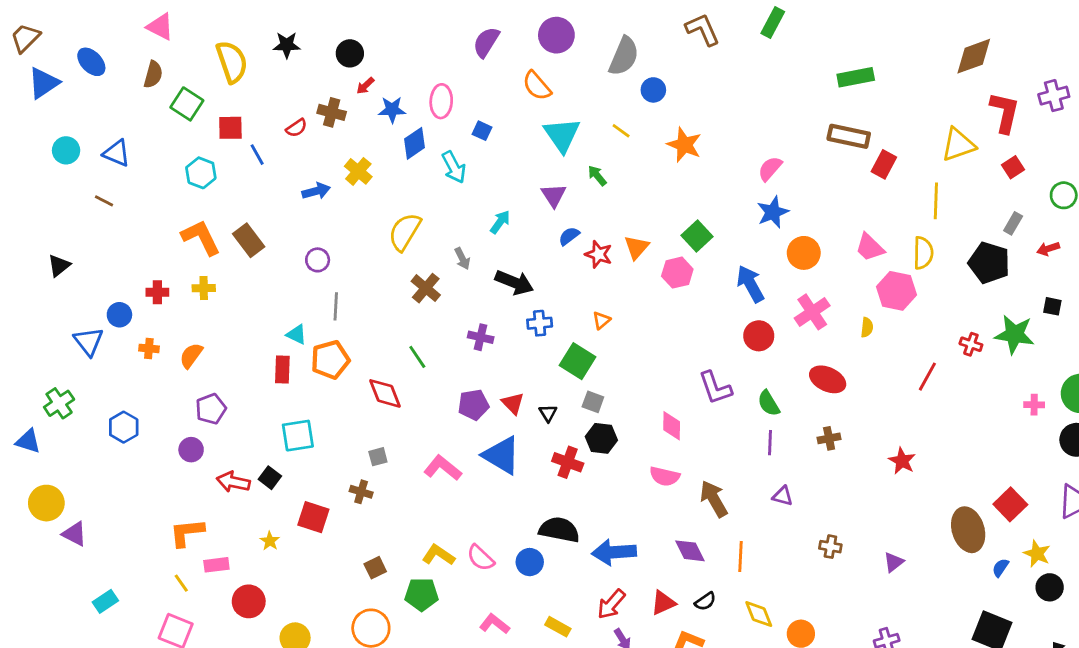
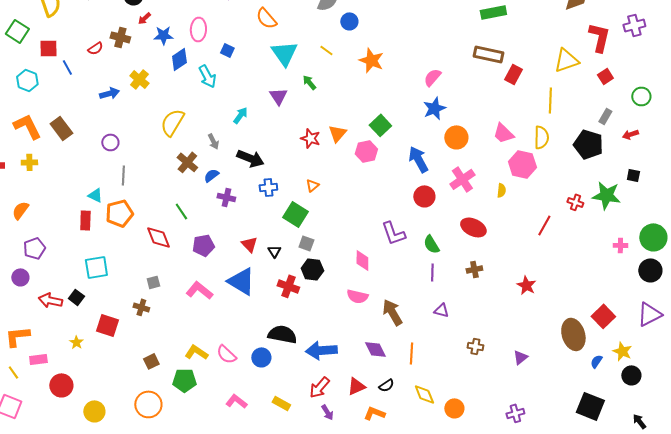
blue semicircle: (569, 236) -> (211, 175), moved
purple pentagon: (474, 405) -> (203, 245), moved

